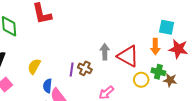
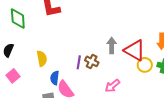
yellow semicircle: (34, 66) -> (42, 59), turned 140
yellow circle: (141, 80) -> (145, 65), moved

